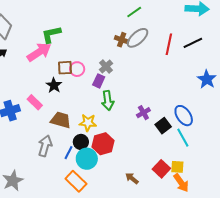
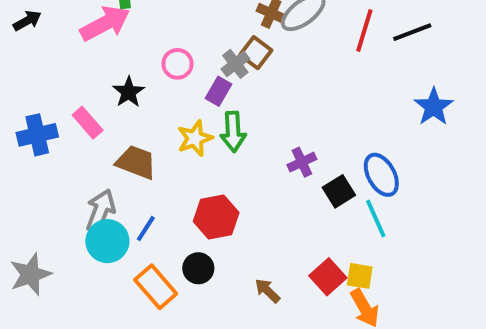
brown square: (65, 68) -> (256, 53), moved, turned 35
yellow star: (88, 123) -> (195, 138), moved, turned -30
black circle: (81, 142) -> (198, 268), moved
cyan circle: (87, 159) -> (107, 241), moved

